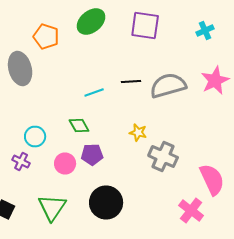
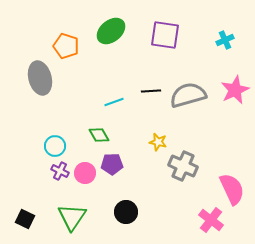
purple cross: (21, 162) -> (60, 171), moved
black circle: (106, 202) -> (126, 212), size x0.7

